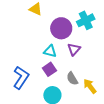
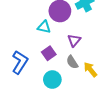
purple triangle: (74, 49) -> (74, 40), moved
cyan triangle: (50, 51) -> (44, 27), moved

